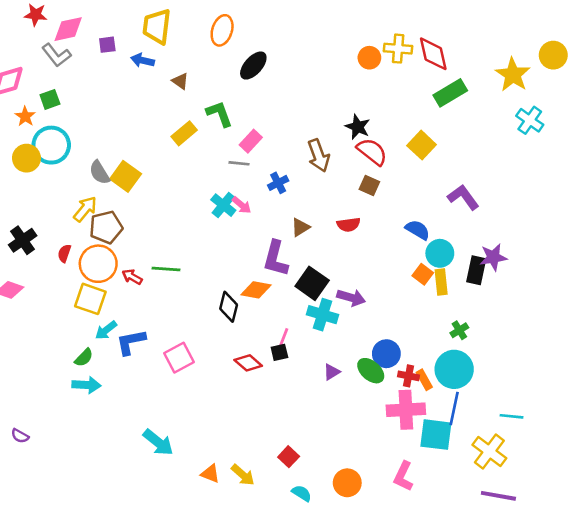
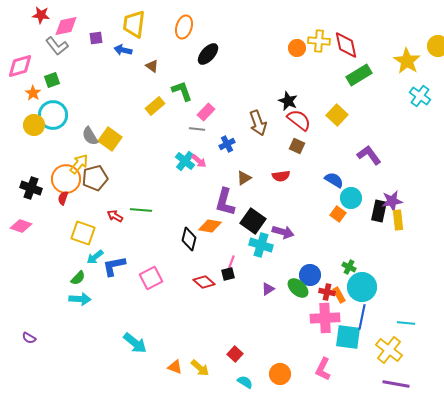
black cross: (23, 240) -> (31, 188), turned -35
orange circle: (98, 264) -> (66, 179), moved
yellow rectangle: (441, 282) -> (398, 220), moved
green cross: (459, 330) -> (349, 267), moved, turned -32

